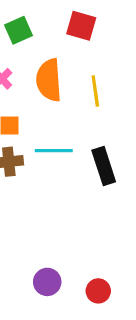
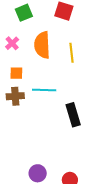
black rectangle: (104, 166) -> (73, 115), moved

